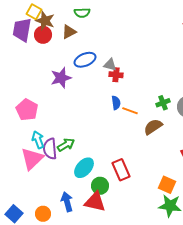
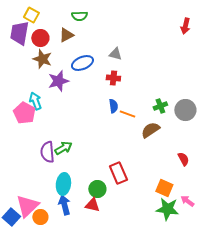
brown star: (45, 21) -> (42, 59), moved
gray triangle: (110, 65) -> (115, 54), moved
cyan arrow: (38, 140) -> (35, 101), moved
pink triangle: (32, 159) -> (27, 206), moved
cyan ellipse: (84, 168) -> (63, 184), moved, turned -35
red triangle: (95, 202) -> (92, 205), size x0.7

